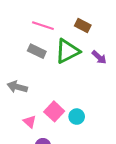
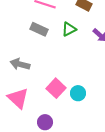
green triangle: (67, 51) -> (69, 29), size x0.6
pink triangle: (30, 122) -> (18, 98), moved, size x1.6

